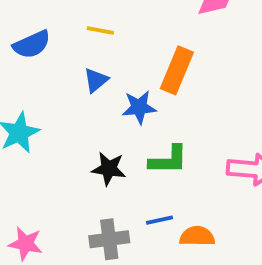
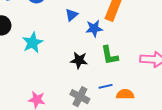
green L-shape: (168, 160) -> (110, 55), turned 80
gray cross: (109, 239) -> (80, 97), turned 36

